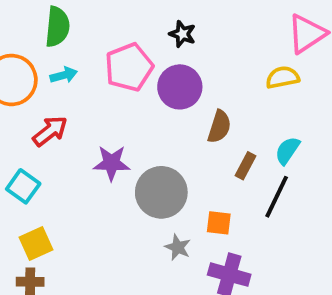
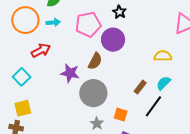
yellow semicircle: (283, 77) -> (163, 56), moved
brown semicircle: (219, 127) -> (95, 61), moved

